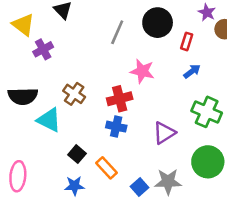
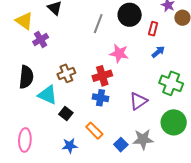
brown cross: (74, 94) -> (66, 73), turned 36
black semicircle: (23, 96) -> (26, 77), turned -80
black square: (77, 154) -> (66, 113), moved

